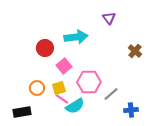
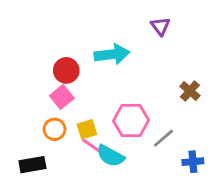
brown cross: (135, 51) -> (190, 91), moved
pink square: (64, 66) -> (62, 97), moved
cyan semicircle: (75, 106) -> (110, 156), turned 60

